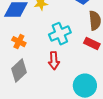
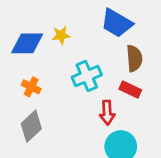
red arrow: (54, 61) -> (107, 113), moved

